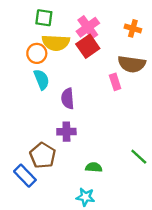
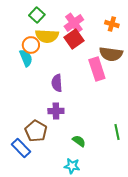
green square: (44, 18) -> (37, 15), turned 35
cyan semicircle: (42, 79) -> (26, 58), moved
pink rectangle: (115, 82) -> (97, 69), size x1.6
green line: (139, 157) -> (117, 132), turned 35
green semicircle: (94, 167) -> (79, 141), turned 32

